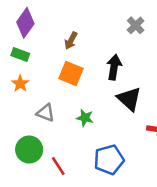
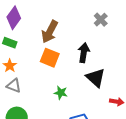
brown arrow: (71, 41) -> (50, 32), size x1.6
gray triangle: (46, 113) -> (14, 86), moved

